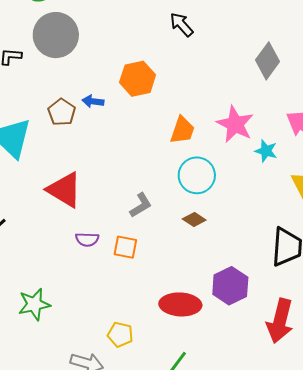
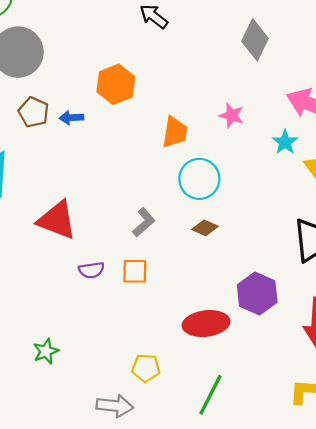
brown pentagon: (62, 112) -> (34, 112), moved
pink star: (235, 124) -> (232, 115), size x0.6
cyan star: (266, 151) -> (285, 142), moved, turned 30
green star: (34, 304) -> (46, 351), size x0.7

